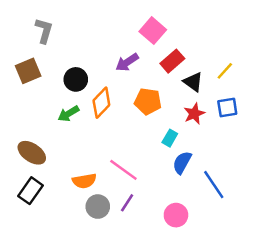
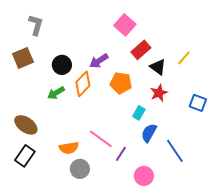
purple arrow: (127, 62) -> (99, 61), moved
blue square: (227, 108) -> (198, 103), moved, turned 30
purple line: (127, 203) -> (121, 154), moved

